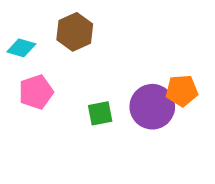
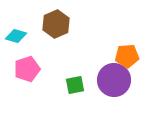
orange pentagon: (182, 91) -> (127, 56), moved

